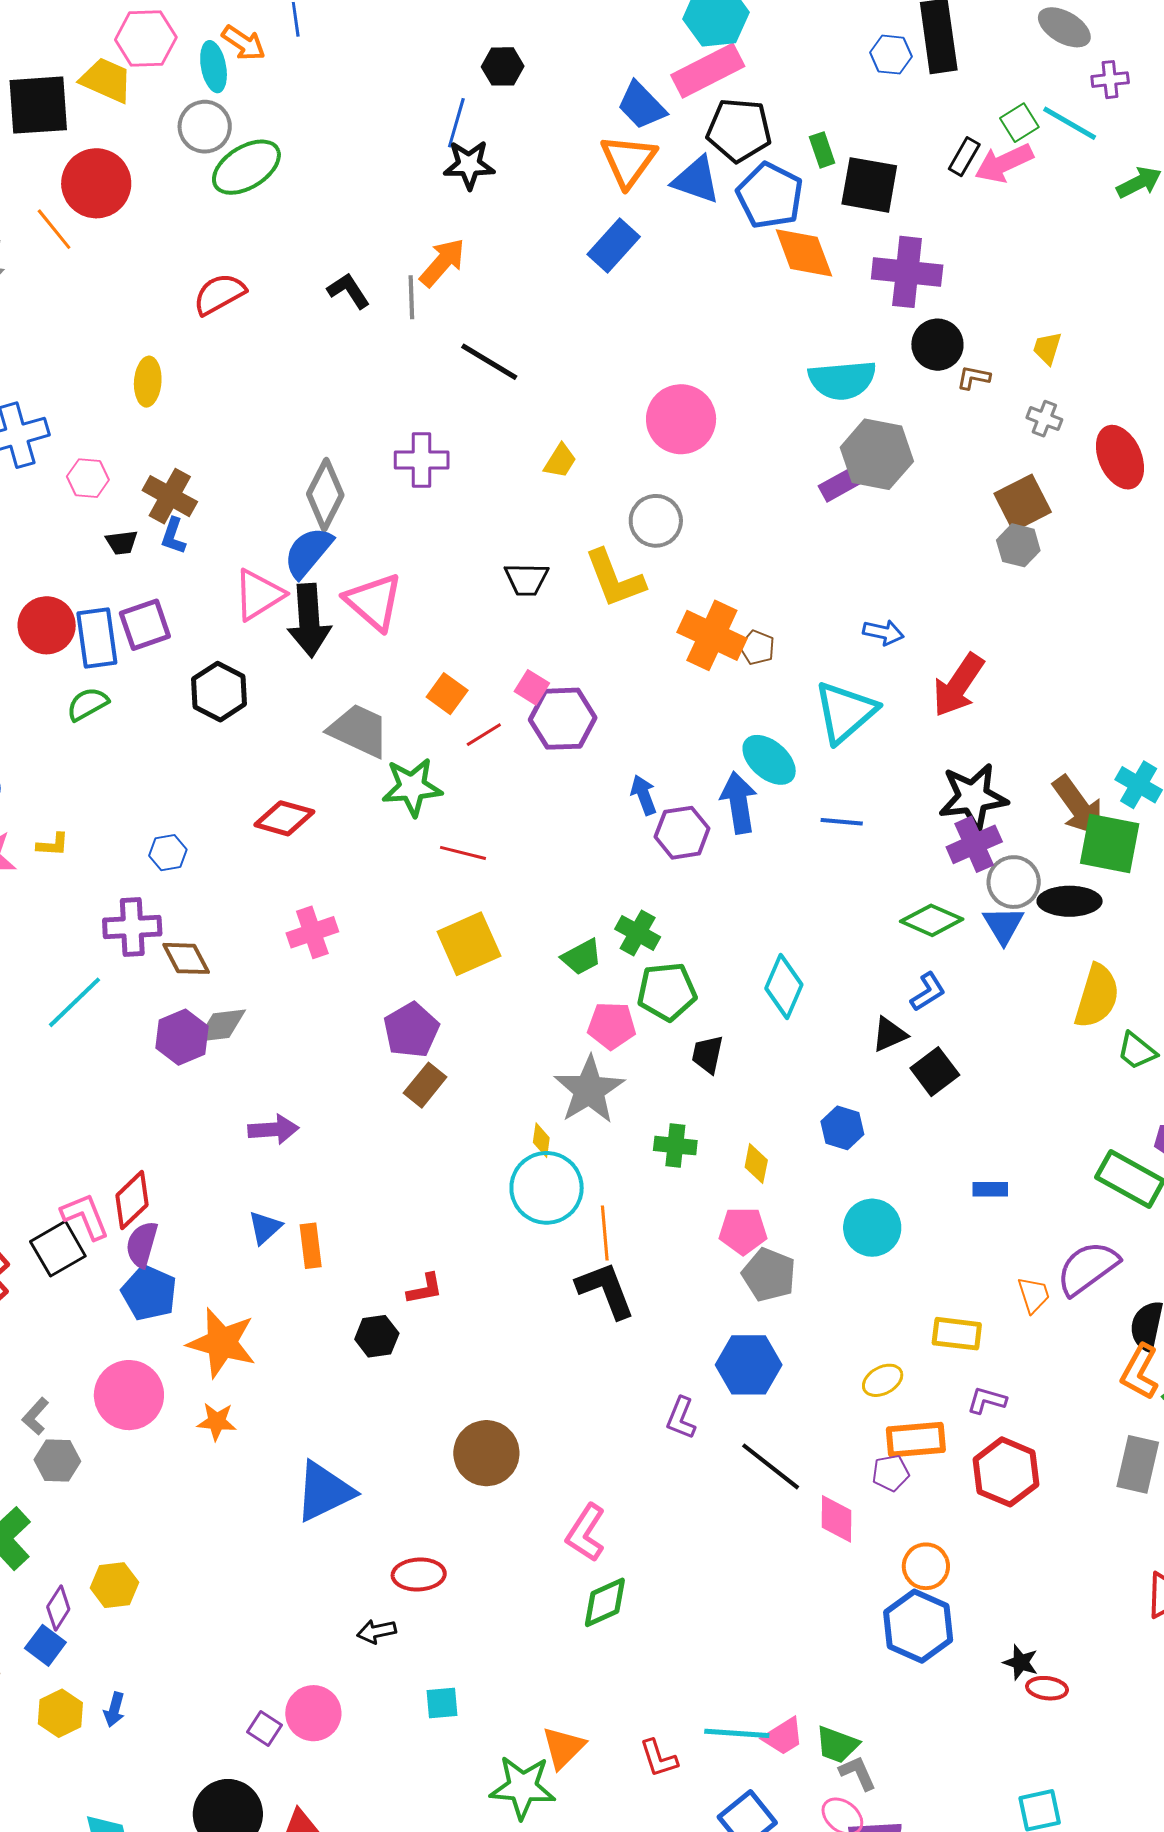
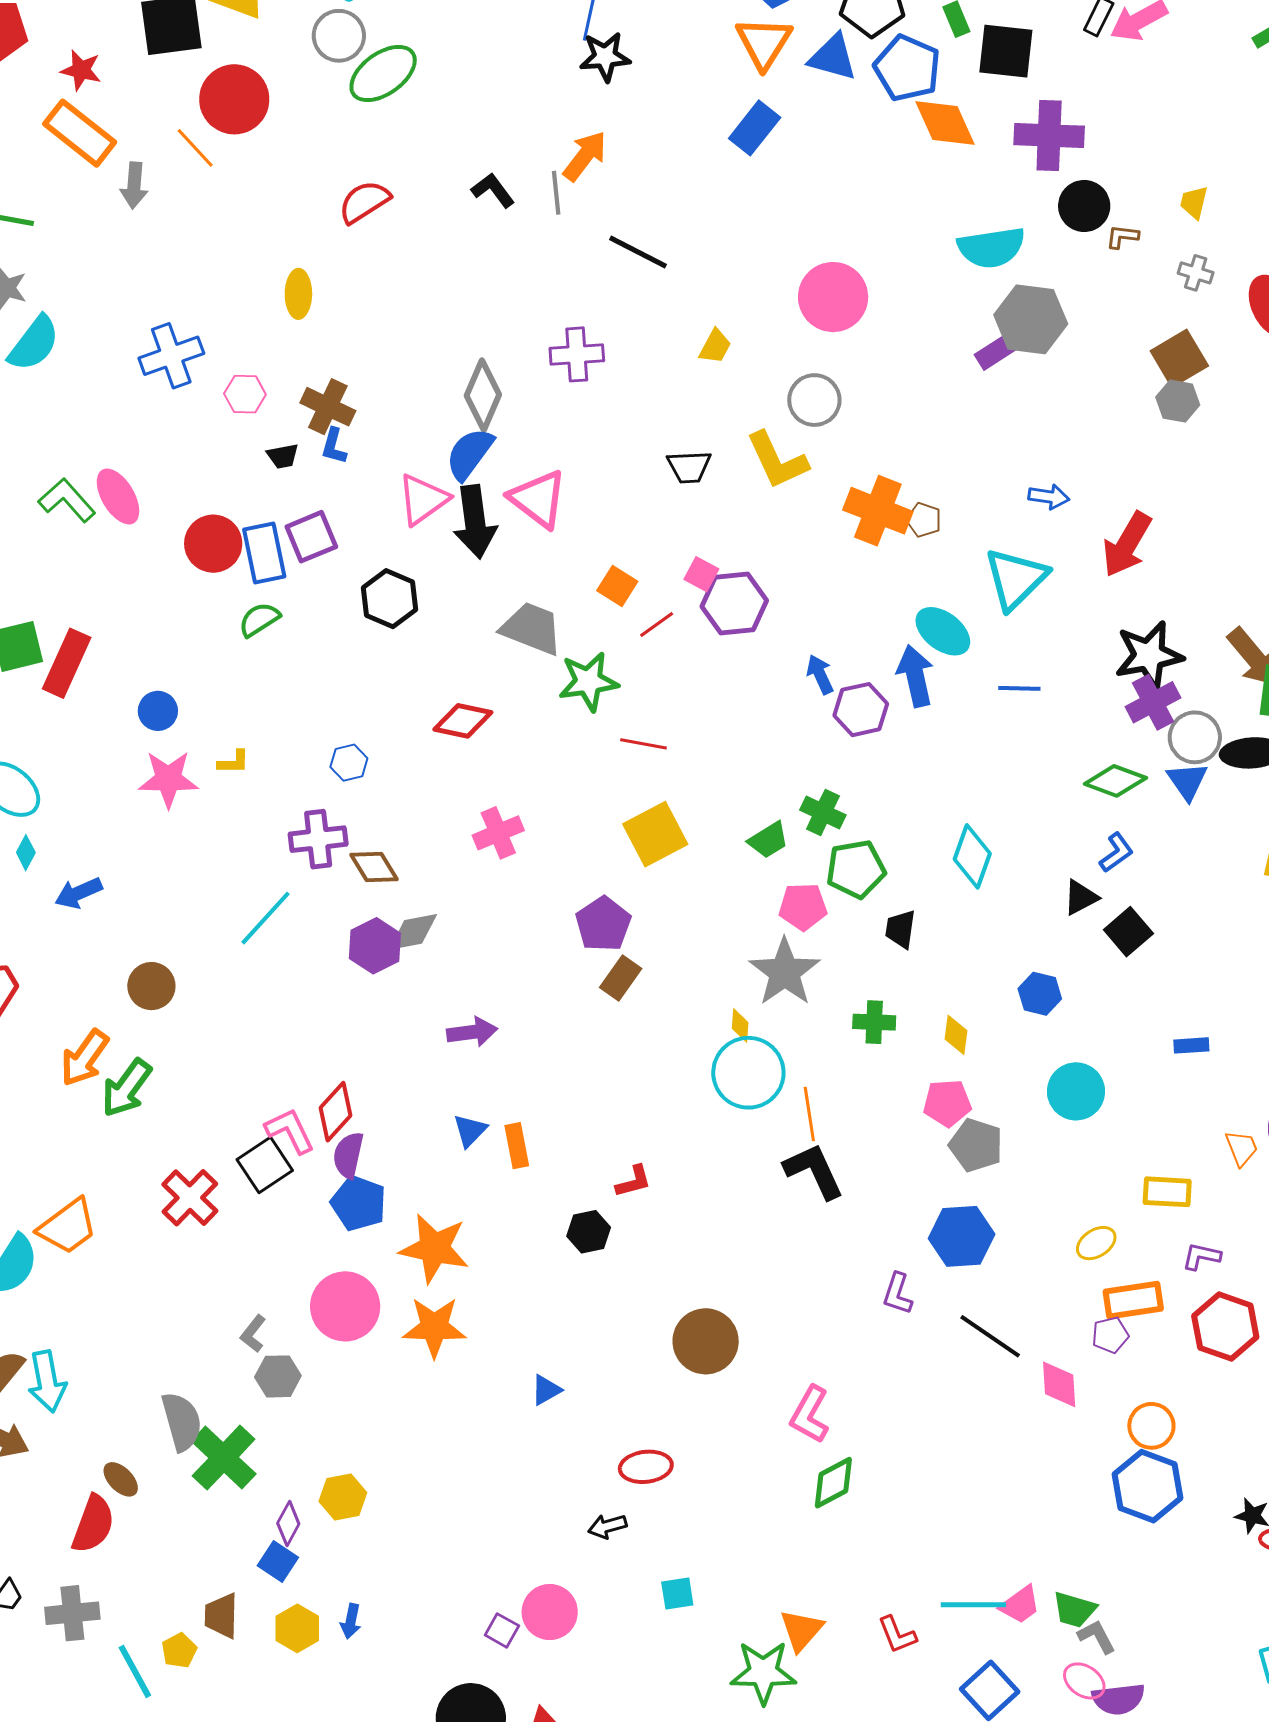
orange star: (217, 1422) -> (434, 1327), size x1.6
blue triangle: (324, 1491) -> (546, 1390), size x0.5

